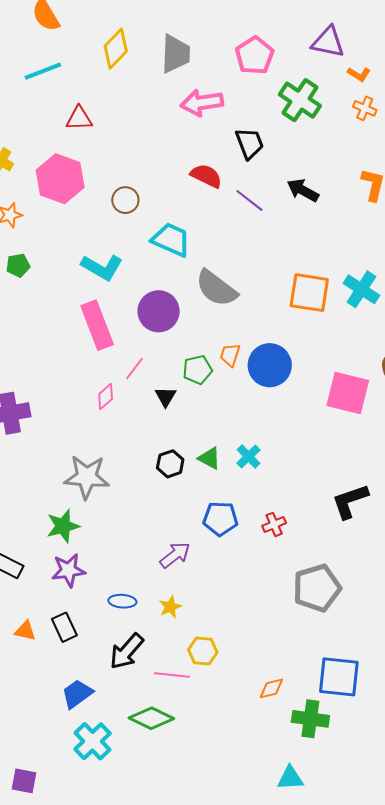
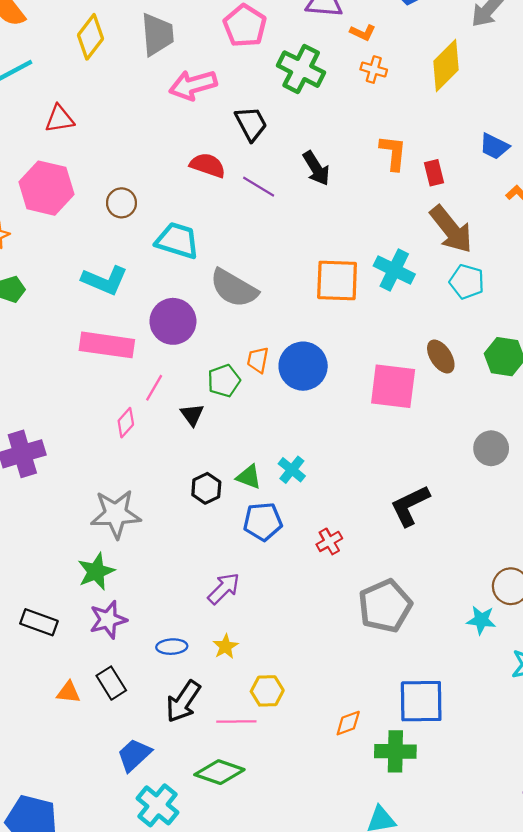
black arrow: (303, 190) -> (316, 168), turned -144
pink rectangle: (97, 325) -> (107, 345), turned -54
blue pentagon: (220, 519) -> (263, 521), moved

